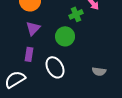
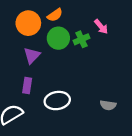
green circle: (65, 36) -> (58, 38), moved
white ellipse: (55, 67) -> (57, 101), turned -70

